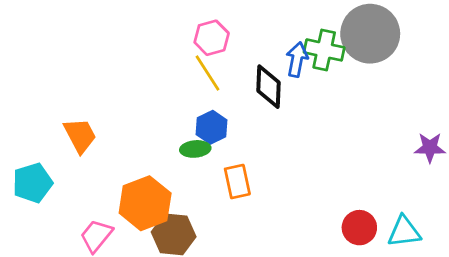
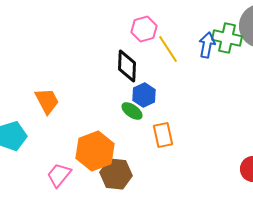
yellow line: (207, 73) -> (168, 49), moved
black diamond: (269, 87) -> (127, 66), moved
green ellipse: (195, 149) -> (132, 111), turned 40

